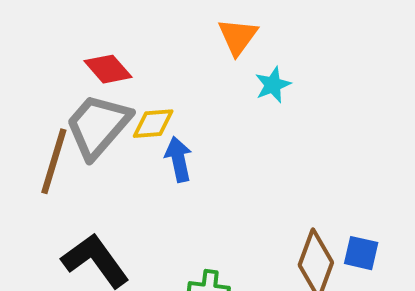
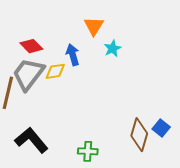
blue arrow: (178, 159) -> (73, 55), moved
blue square: (361, 253) -> (161, 128), turned 30

